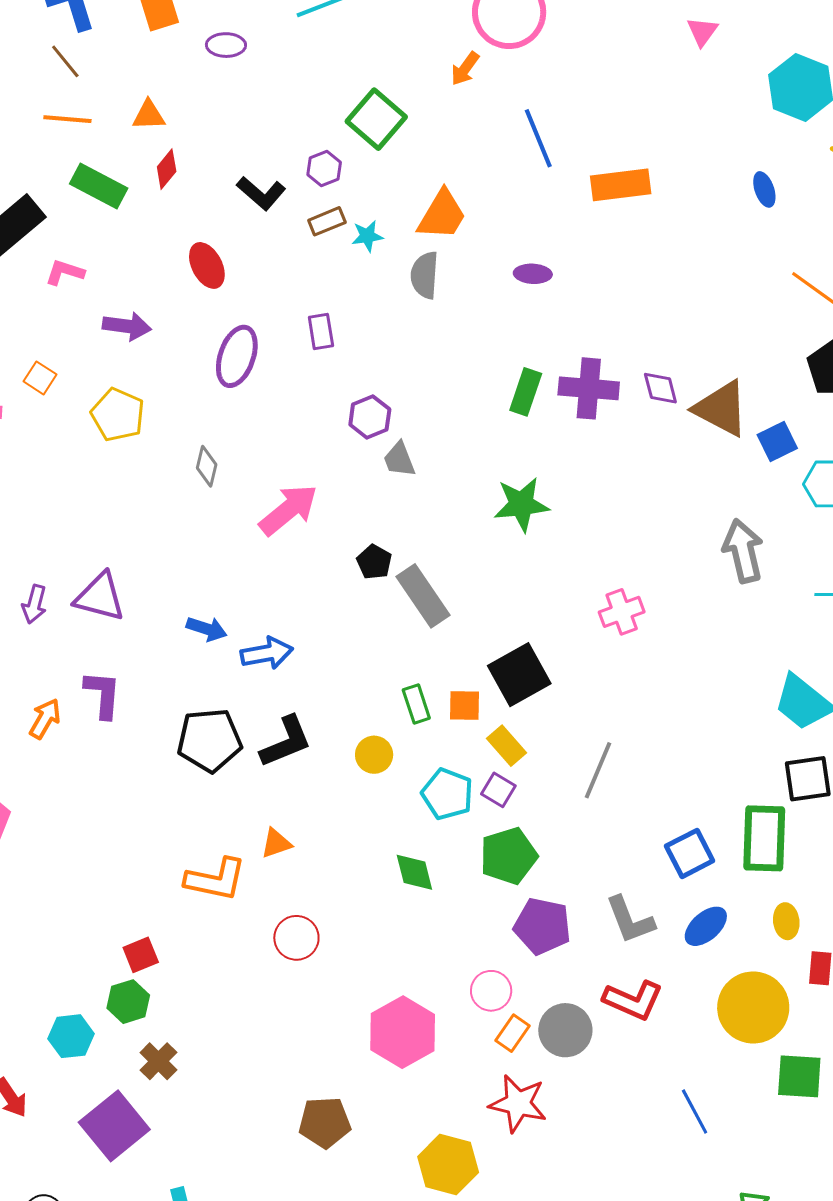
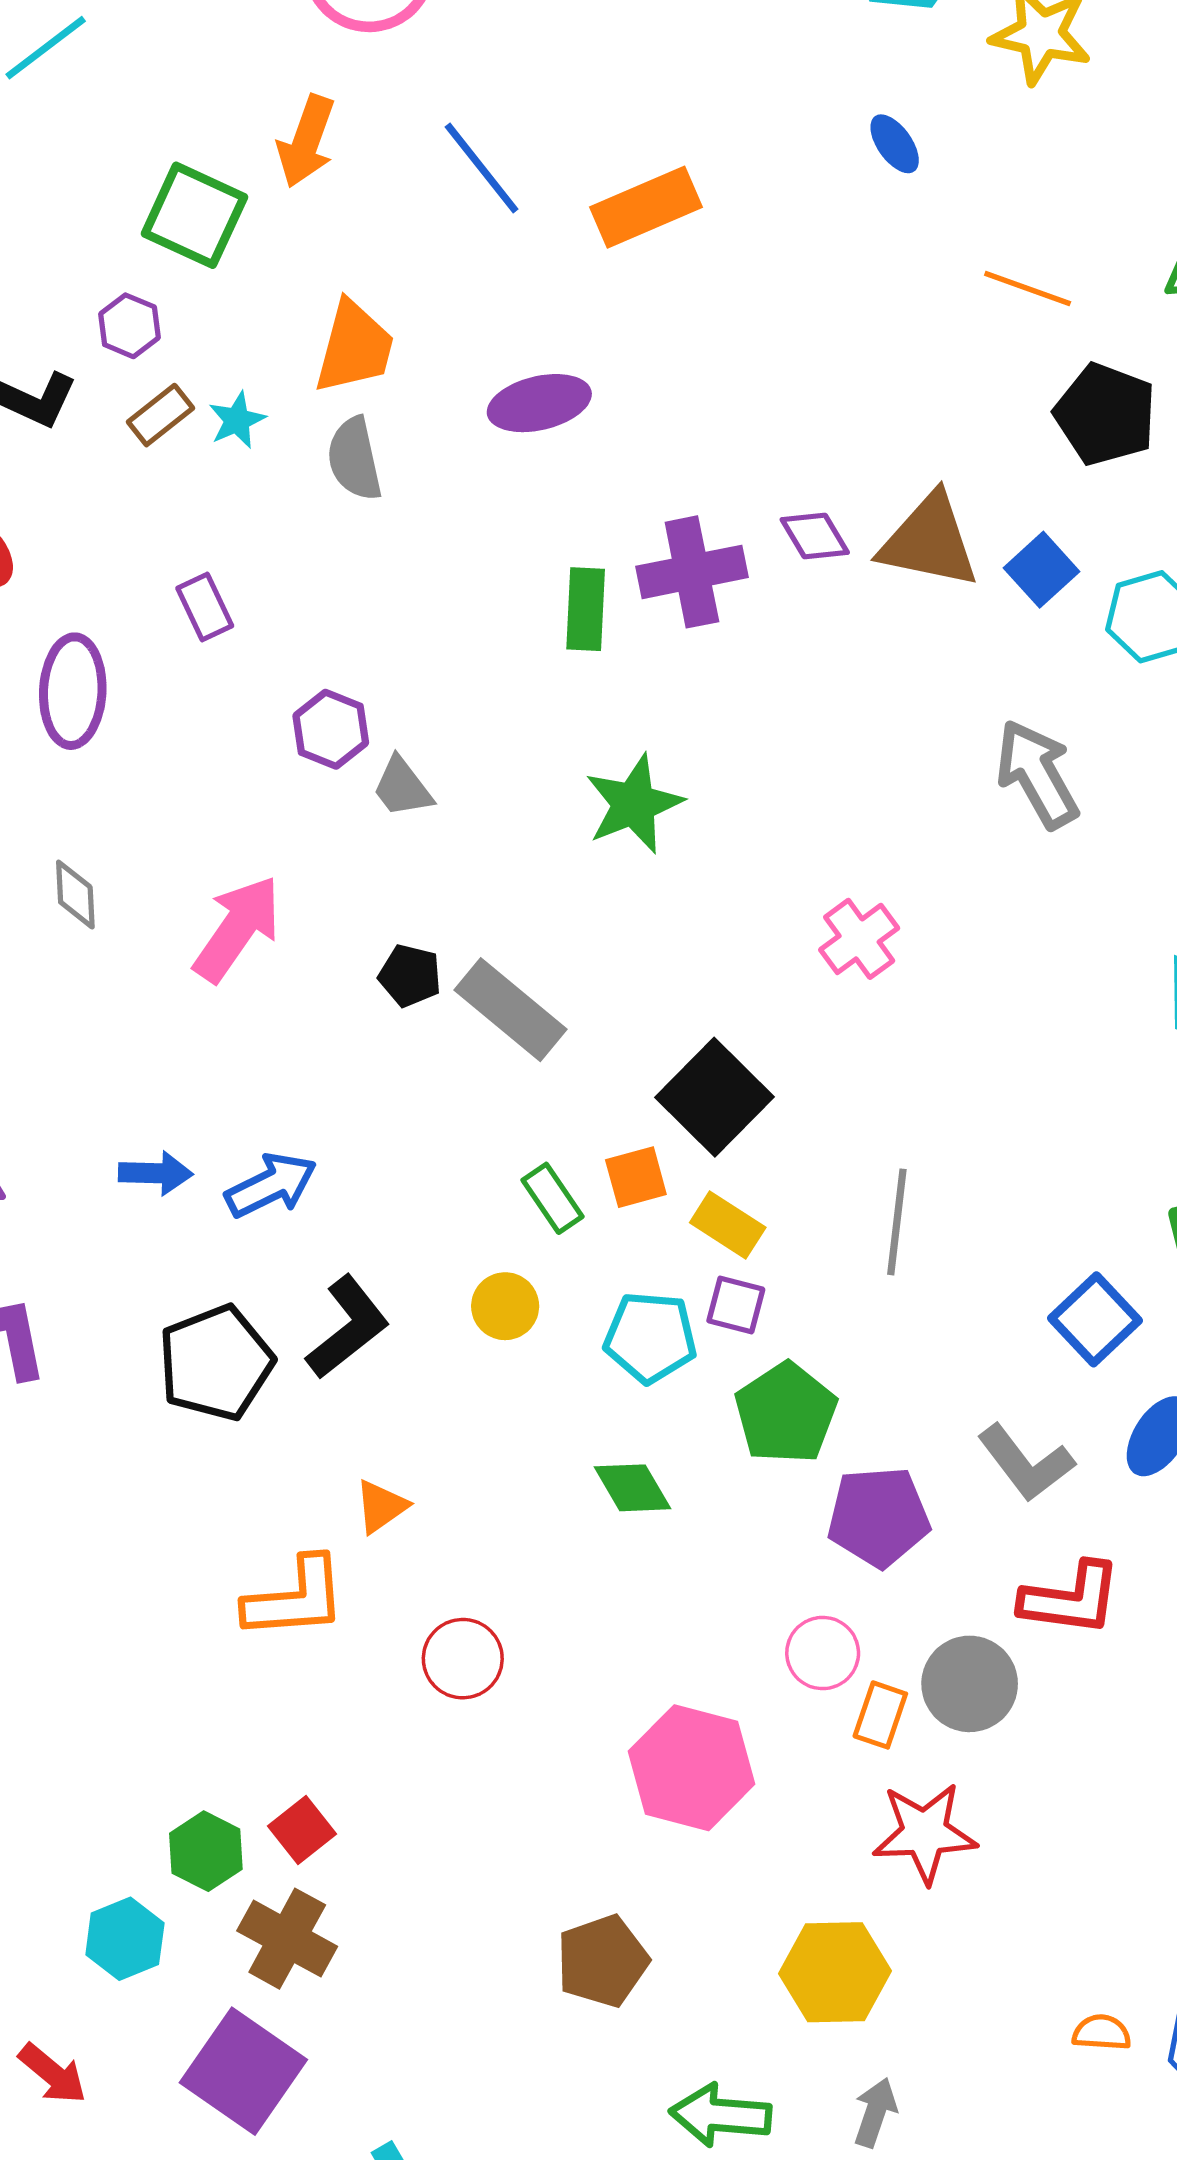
orange arrow: (465, 69) -> (306, 141), moved, size x1.4
purple ellipse: (533, 274) -> (539, 403), size x1.5
red square: (141, 955) -> (302, 1830), moved
brown cross: (158, 1061) -> (287, 1939), size x1.4

